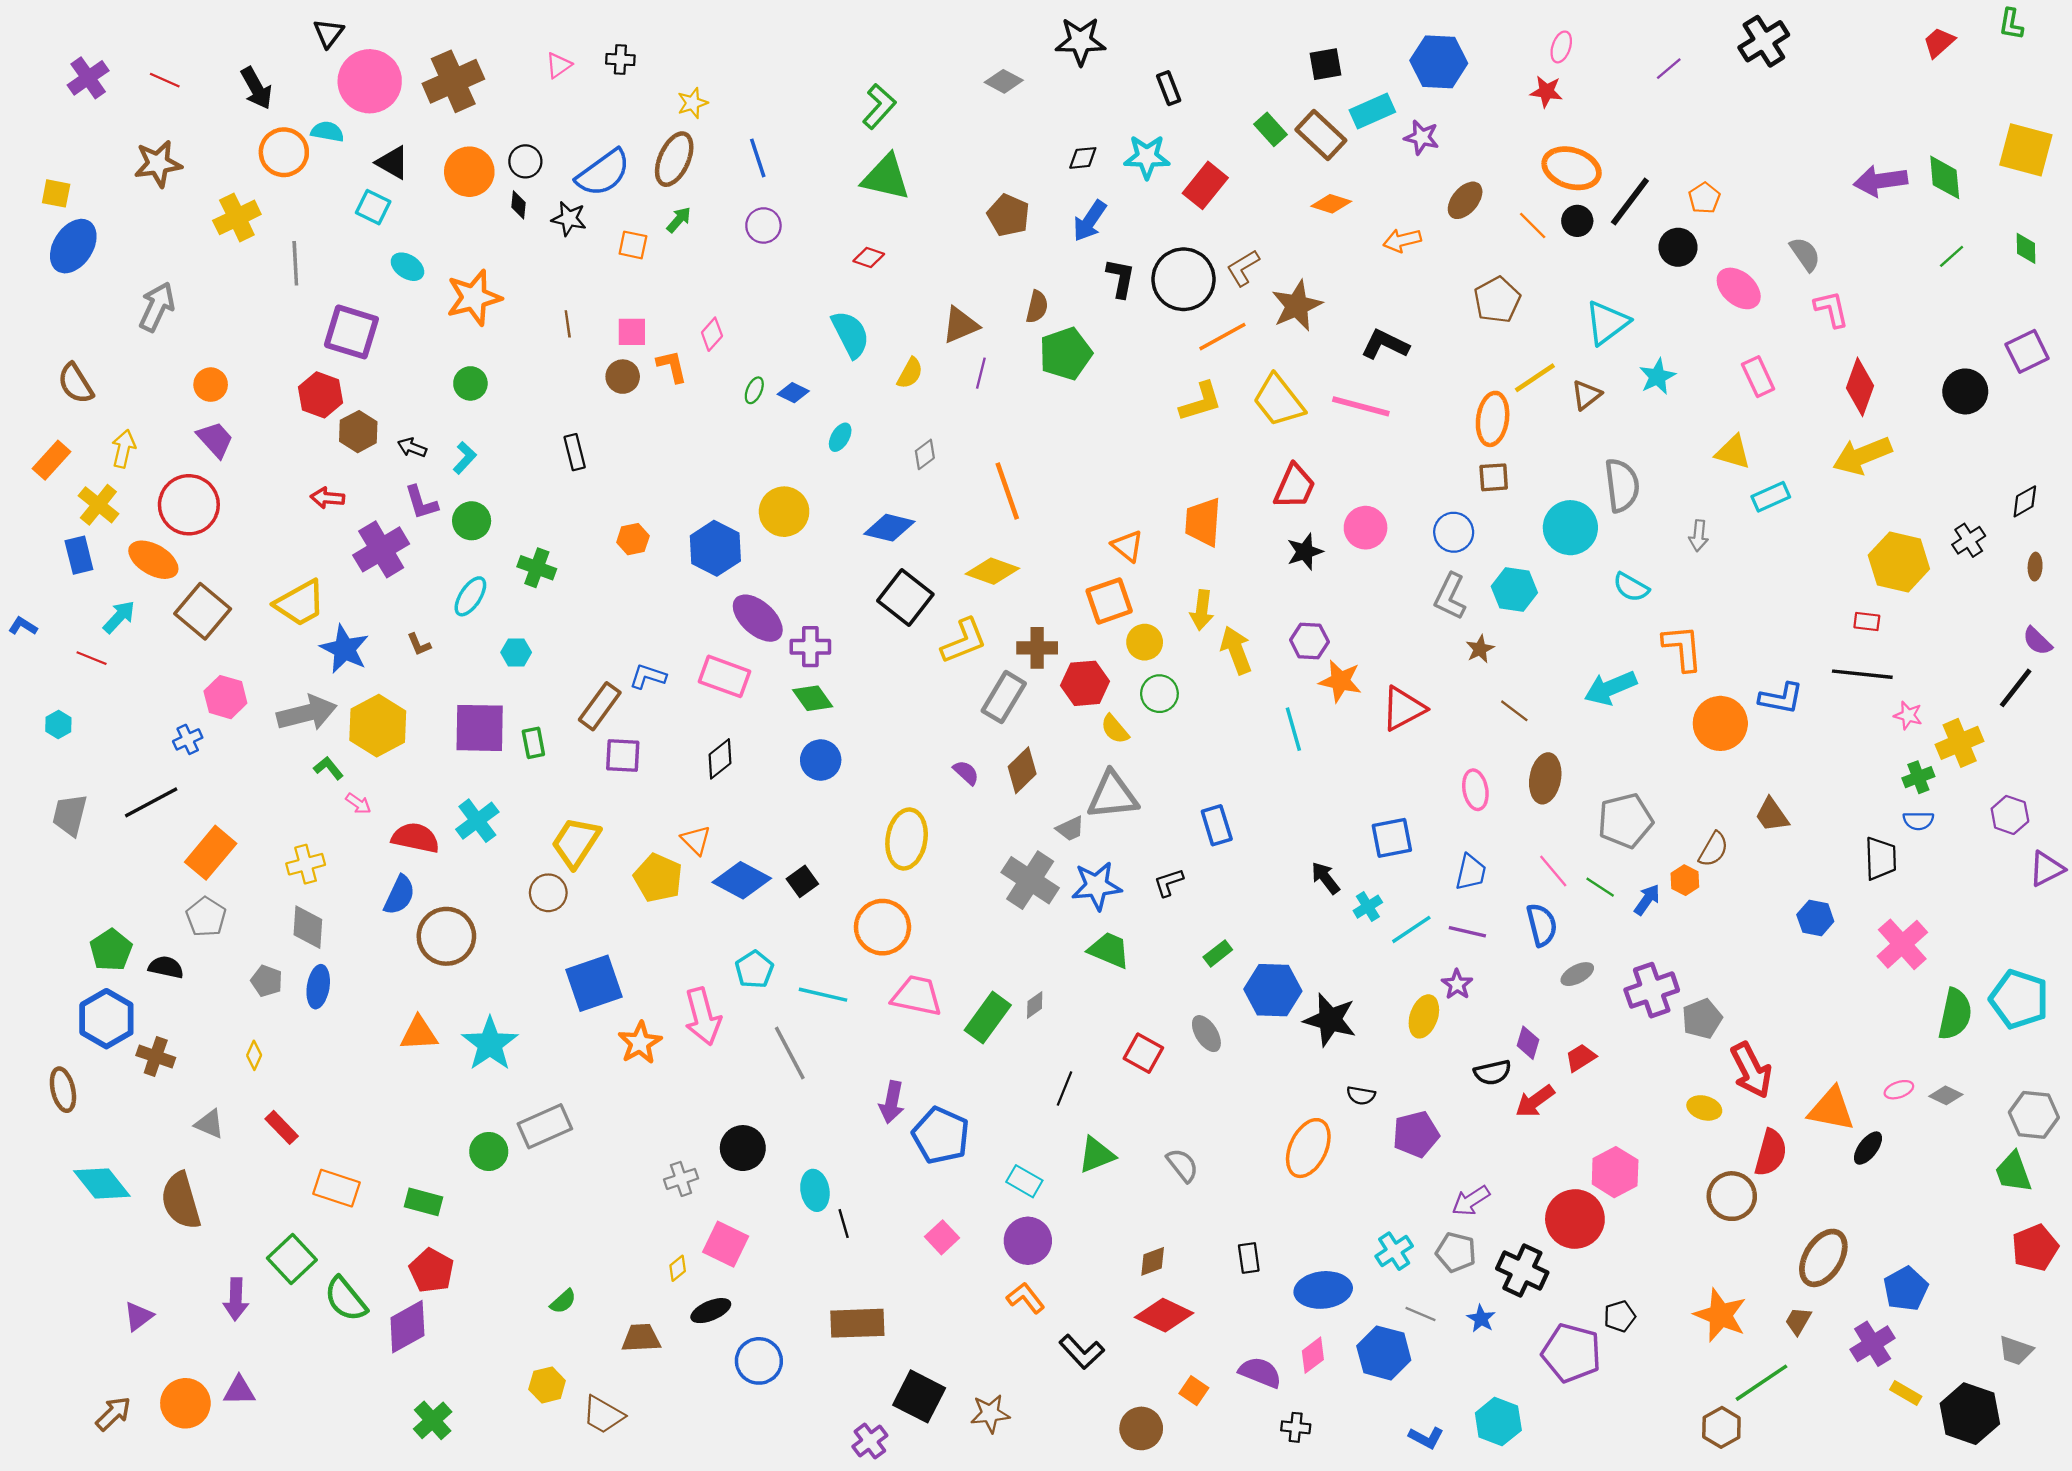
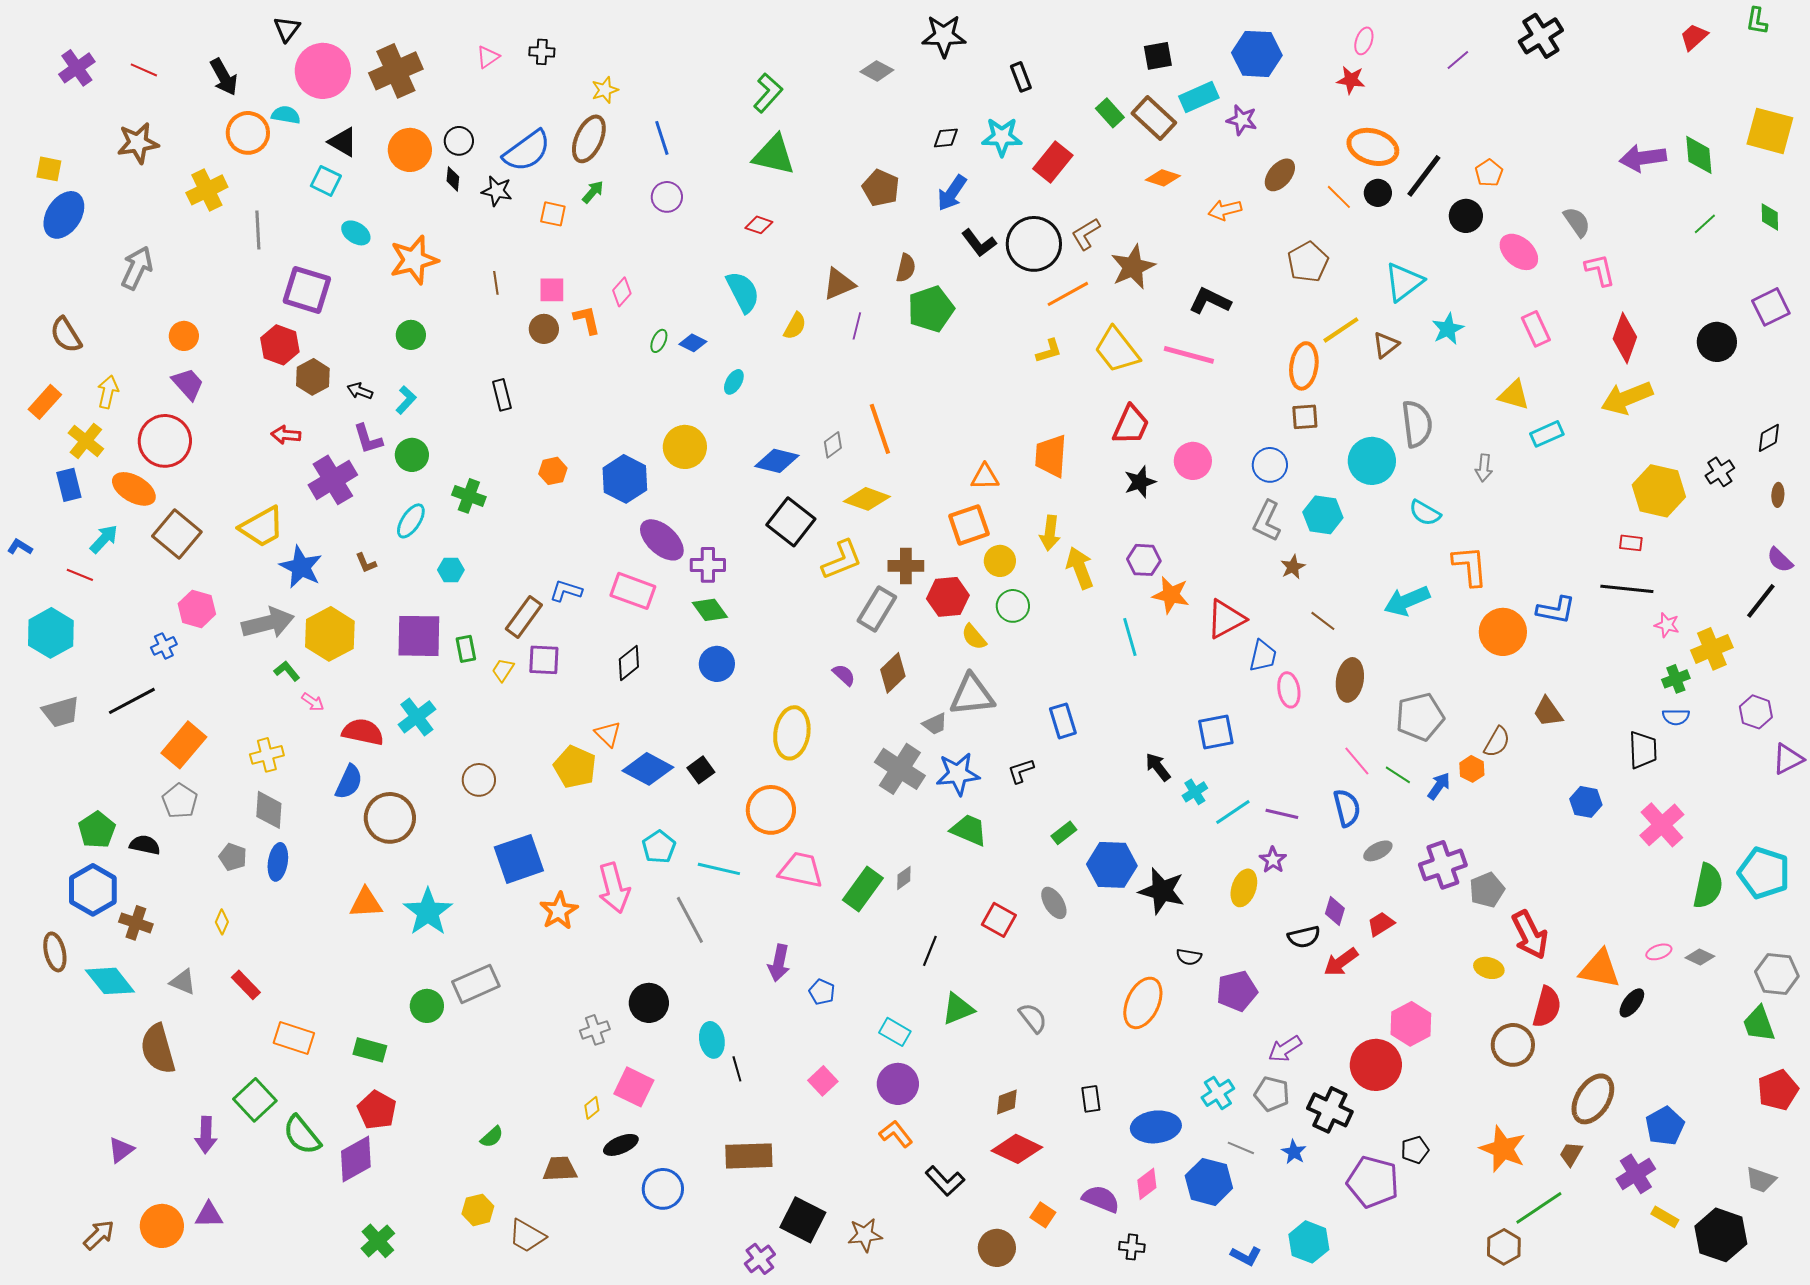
black L-shape: (1121, 278) -> (979, 243), turned 132
yellow L-shape: (1201, 402) -> (1049, 351), size x0.7
gray diamond: (925, 454) -> (833, 445), moved
orange triangle: (1127, 546) -> (985, 477), turned -40
cyan hexagon: (58, 725) -> (51, 633), size x2.0
gray trapezoid: (70, 815) -> (61, 712), turned -120
yellow trapezoid: (576, 842) -> (503, 670), moved, size x0.5
blue trapezoid: (1471, 872) -> (1263, 656), moved
blue pentagon: (941, 1135) -> (822, 992), size x0.5
cyan diamond: (102, 1184) -> (110, 981), moved

